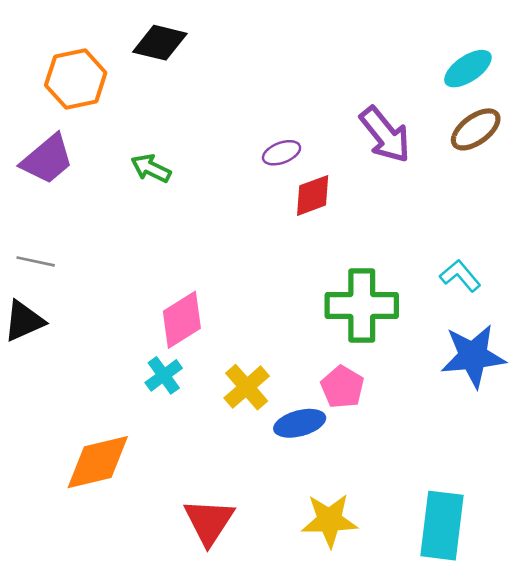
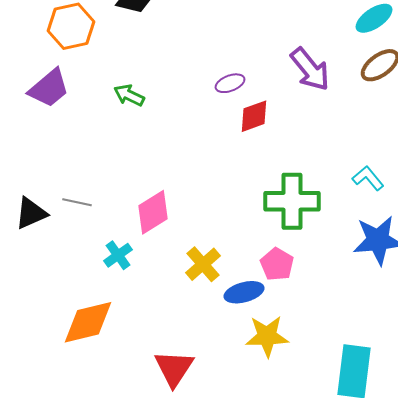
gray line: (36, 261) -> (77, 202), moved
cyan cross: (164, 375) -> (118, 255), moved
yellow star: (329, 520) -> (267, 336), moved

